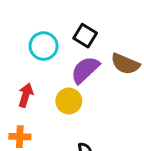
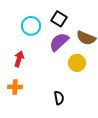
yellow circle: (69, 101) -> (77, 63), moved

